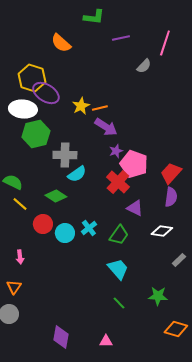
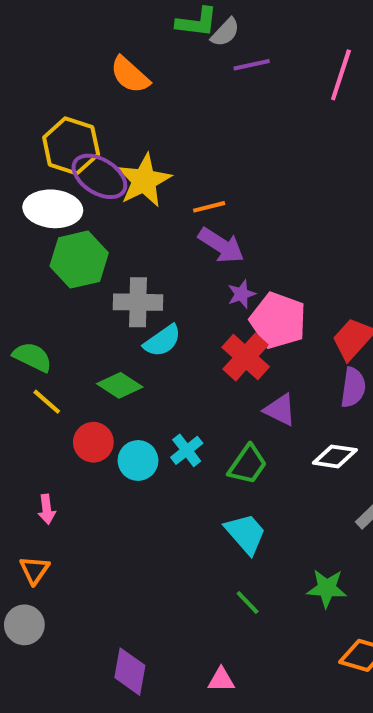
gray semicircle: (144, 66) -> (225, 32), moved
yellow star: (81, 106) -> (144, 180), moved, size x1.5

